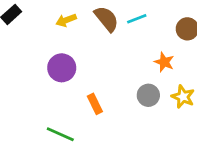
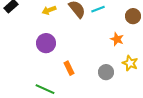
gray circle: (148, 95) -> (106, 72), moved

